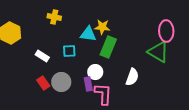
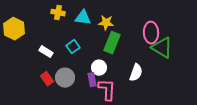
pink ellipse: (166, 31) -> (151, 33), moved
cyan triangle: (88, 34) -> (83, 18), moved
cyan square: (69, 51) -> (73, 47), turned -32

